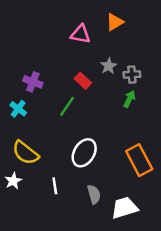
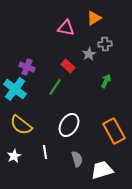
gray cross: (132, 75) -> (105, 44), moved
cyan cross: (18, 109) -> (15, 89), size x1.6
white star: (13, 181) -> (14, 156), moved

